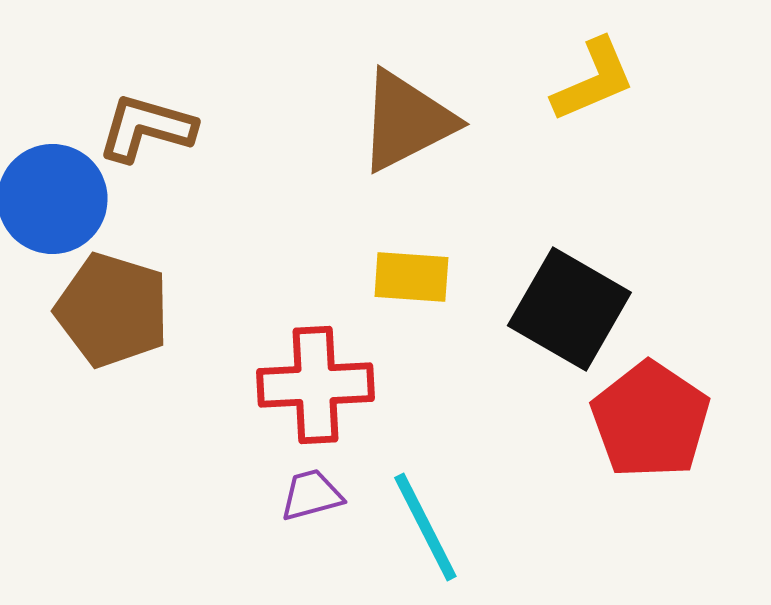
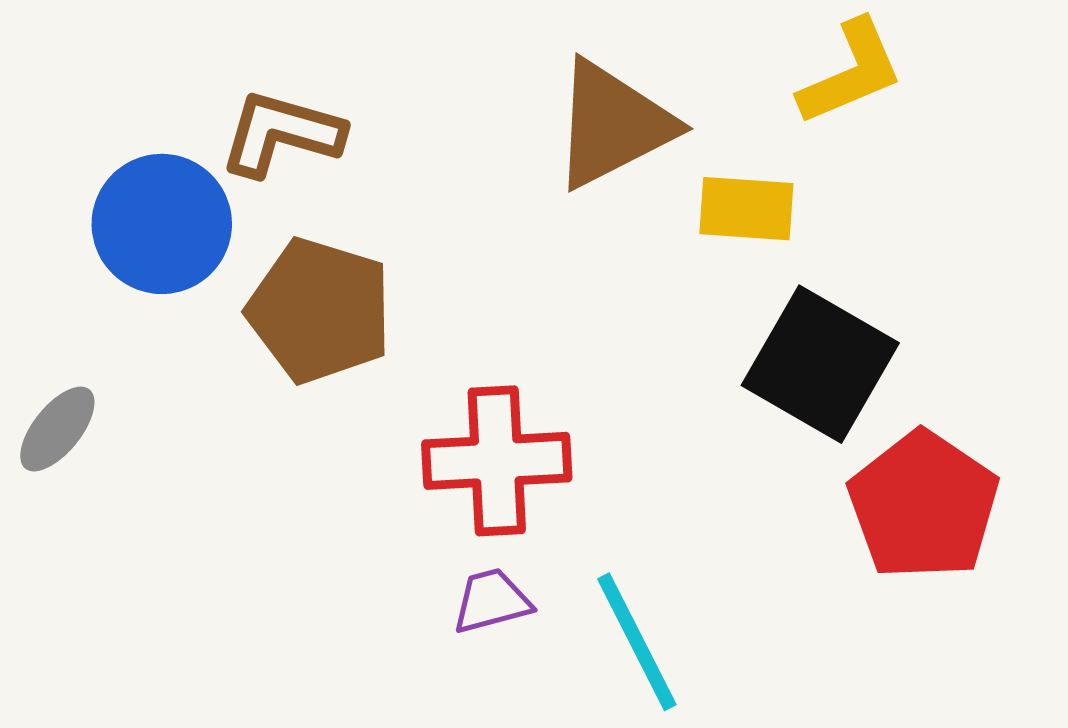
yellow rectangle: (411, 277) -> (746, 209), moved
brown pentagon: (112, 310) -> (320, 311), moved

